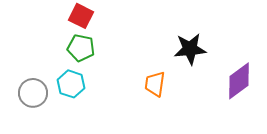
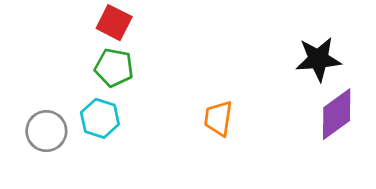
black star: (190, 49) -> (318, 59), moved

